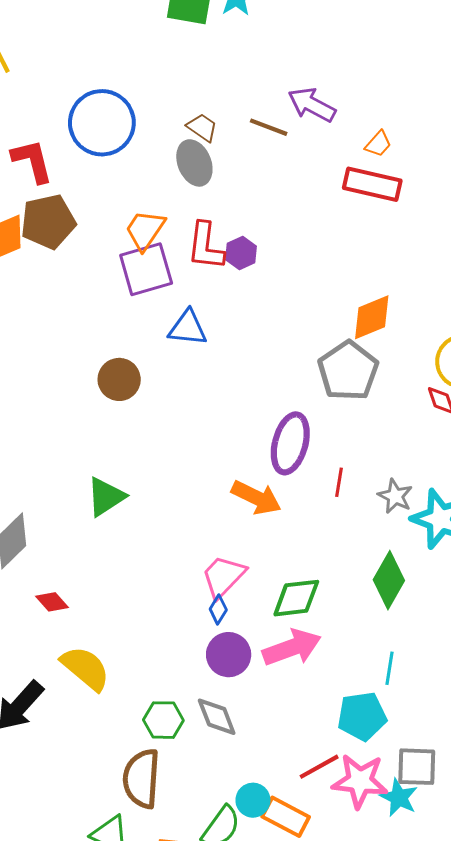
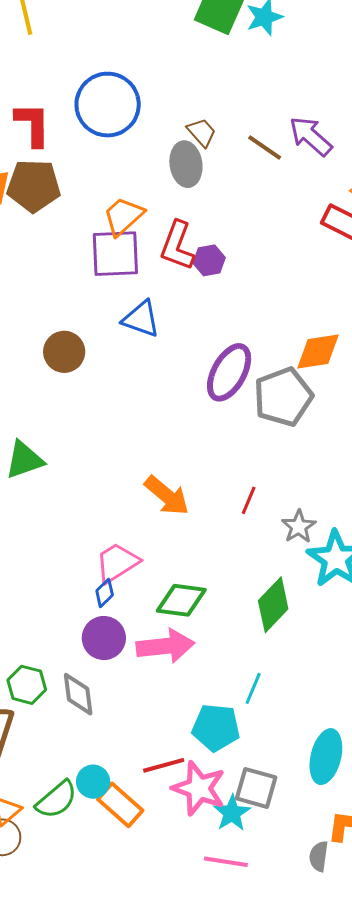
purple ellipse: (290, 443) -> (229, 372), moved

